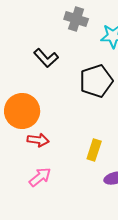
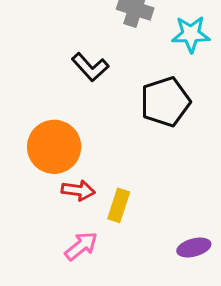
yellow rectangle: (94, 150) -> (119, 205), moved

